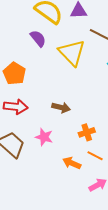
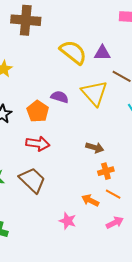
purple semicircle: (38, 38) -> (60, 97), moved, turned -36
brown arrow: (61, 107) -> (95, 148), moved
pink star: (44, 137) -> (68, 221), moved

